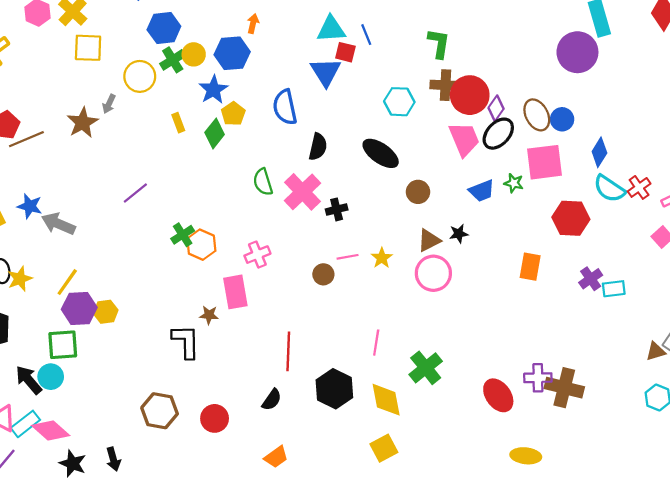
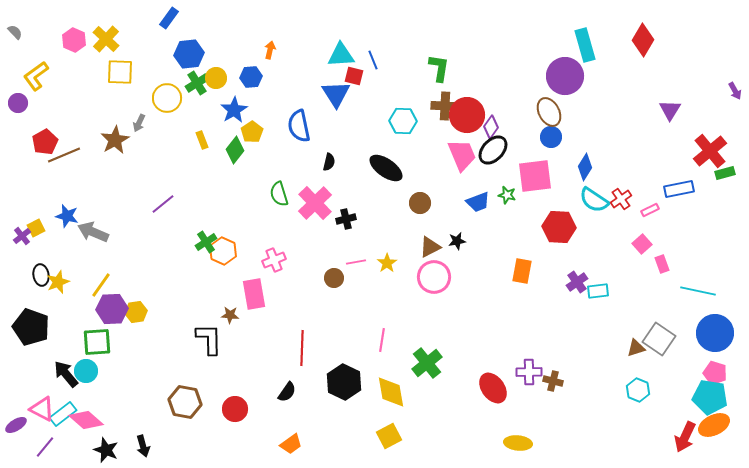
blue hexagon: (232, 53) -> (251, 77), size x0.7
brown ellipse: (537, 115) -> (549, 112), moved
black semicircle: (318, 147) -> (329, 162), size x0.7
brown cross: (564, 388) -> (553, 381), size x0.6

